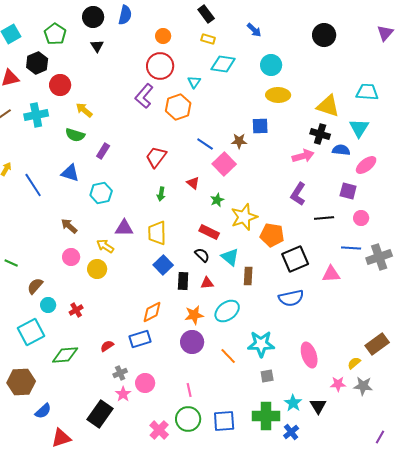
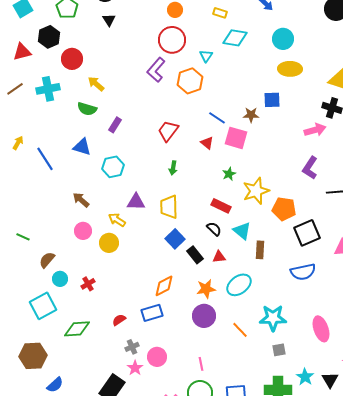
pink square: (224, 164) -> (236, 138), turned -30
red triangle: (193, 183) -> (207, 143), moved
black rectangle: (183, 281) -> (195, 255), turned -42

